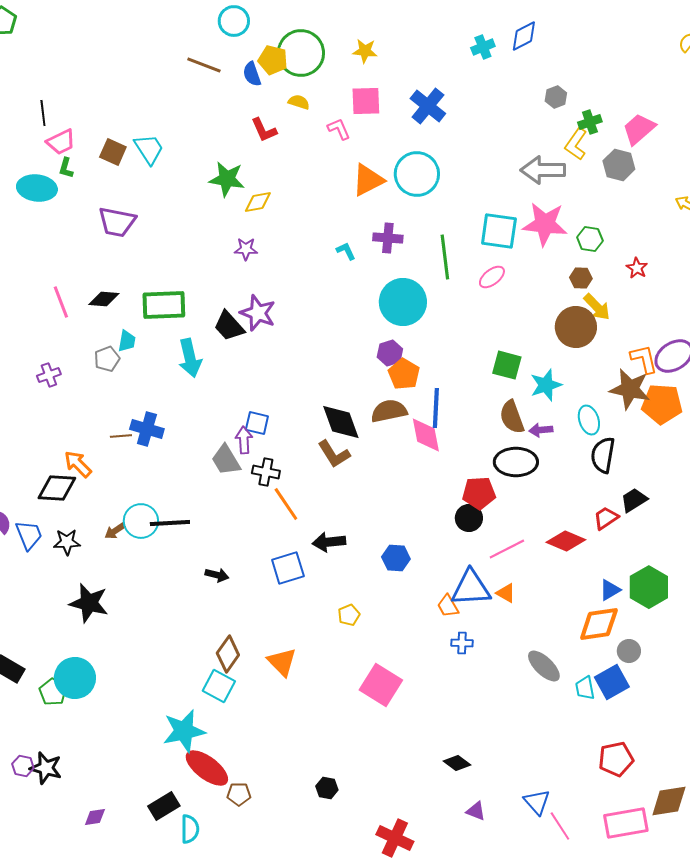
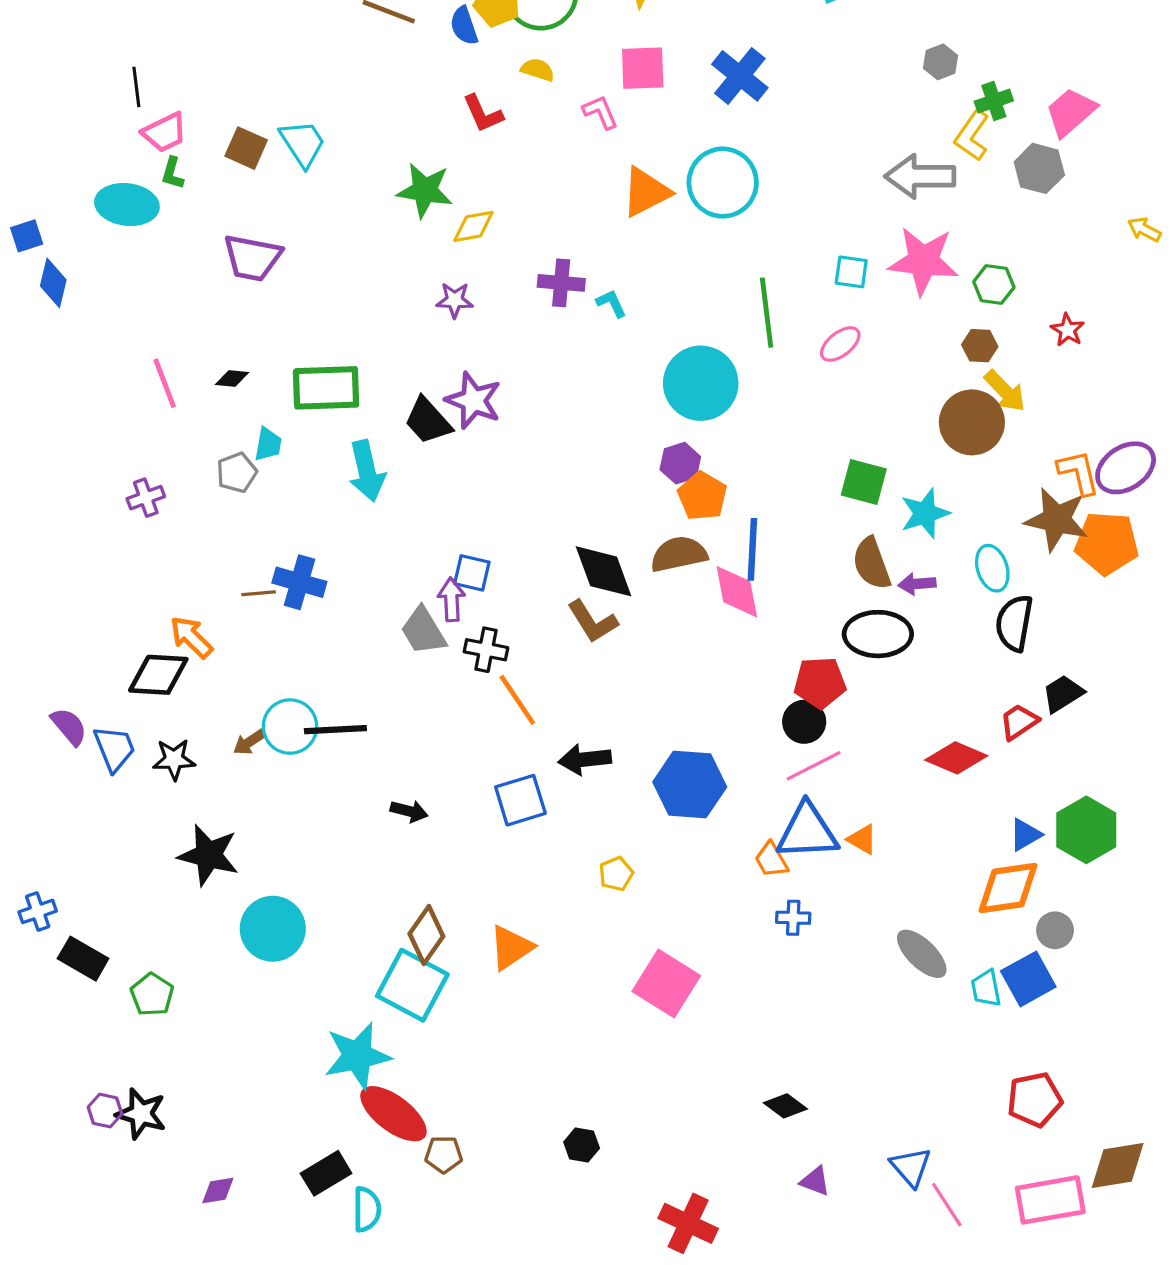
cyan square: (499, 231) -> (851, 272), size x0.6
purple cross: (388, 238) -> (561, 283), moved
black diamond: (104, 299) -> (232, 379), size x0.7
pink line: (507, 549) -> (814, 766), moved
blue hexagon: (396, 558) -> (690, 785), size x1.6
orange triangle: (282, 662) -> (511, 948), turned 40
cyan circle: (75, 678) -> (273, 929), moved
cyan square: (219, 686) -> (412, 985), size x1.4

